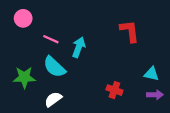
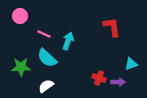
cyan triangle: (151, 74) -> (131, 64), turned -32
purple arrow: (155, 95) -> (118, 82), moved

